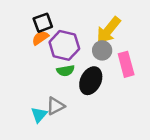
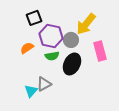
orange semicircle: (40, 38) -> (27, 48), moved
gray circle: (102, 50) -> (71, 40), moved

